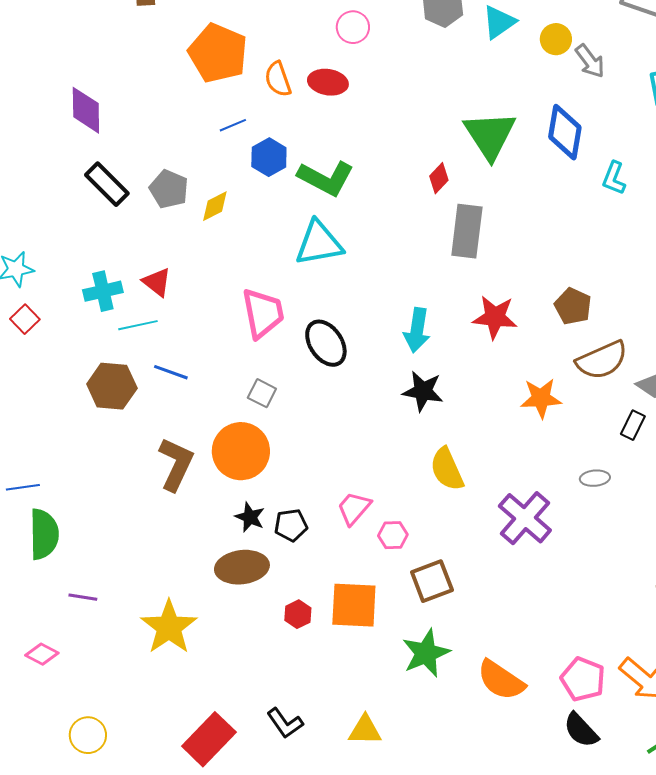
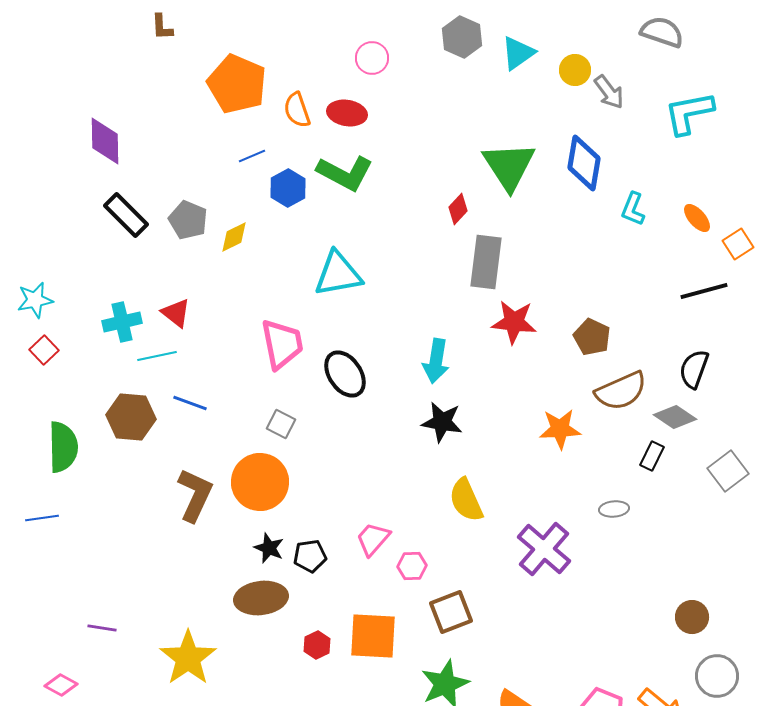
green L-shape: (326, 178) -> (345, 173), moved
red star: (495, 317) -> (514, 322), moved
green semicircle: (44, 534) -> (63, 447), moved

